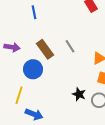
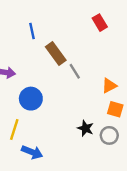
brown rectangle: (45, 49) -> (56, 53), moved

